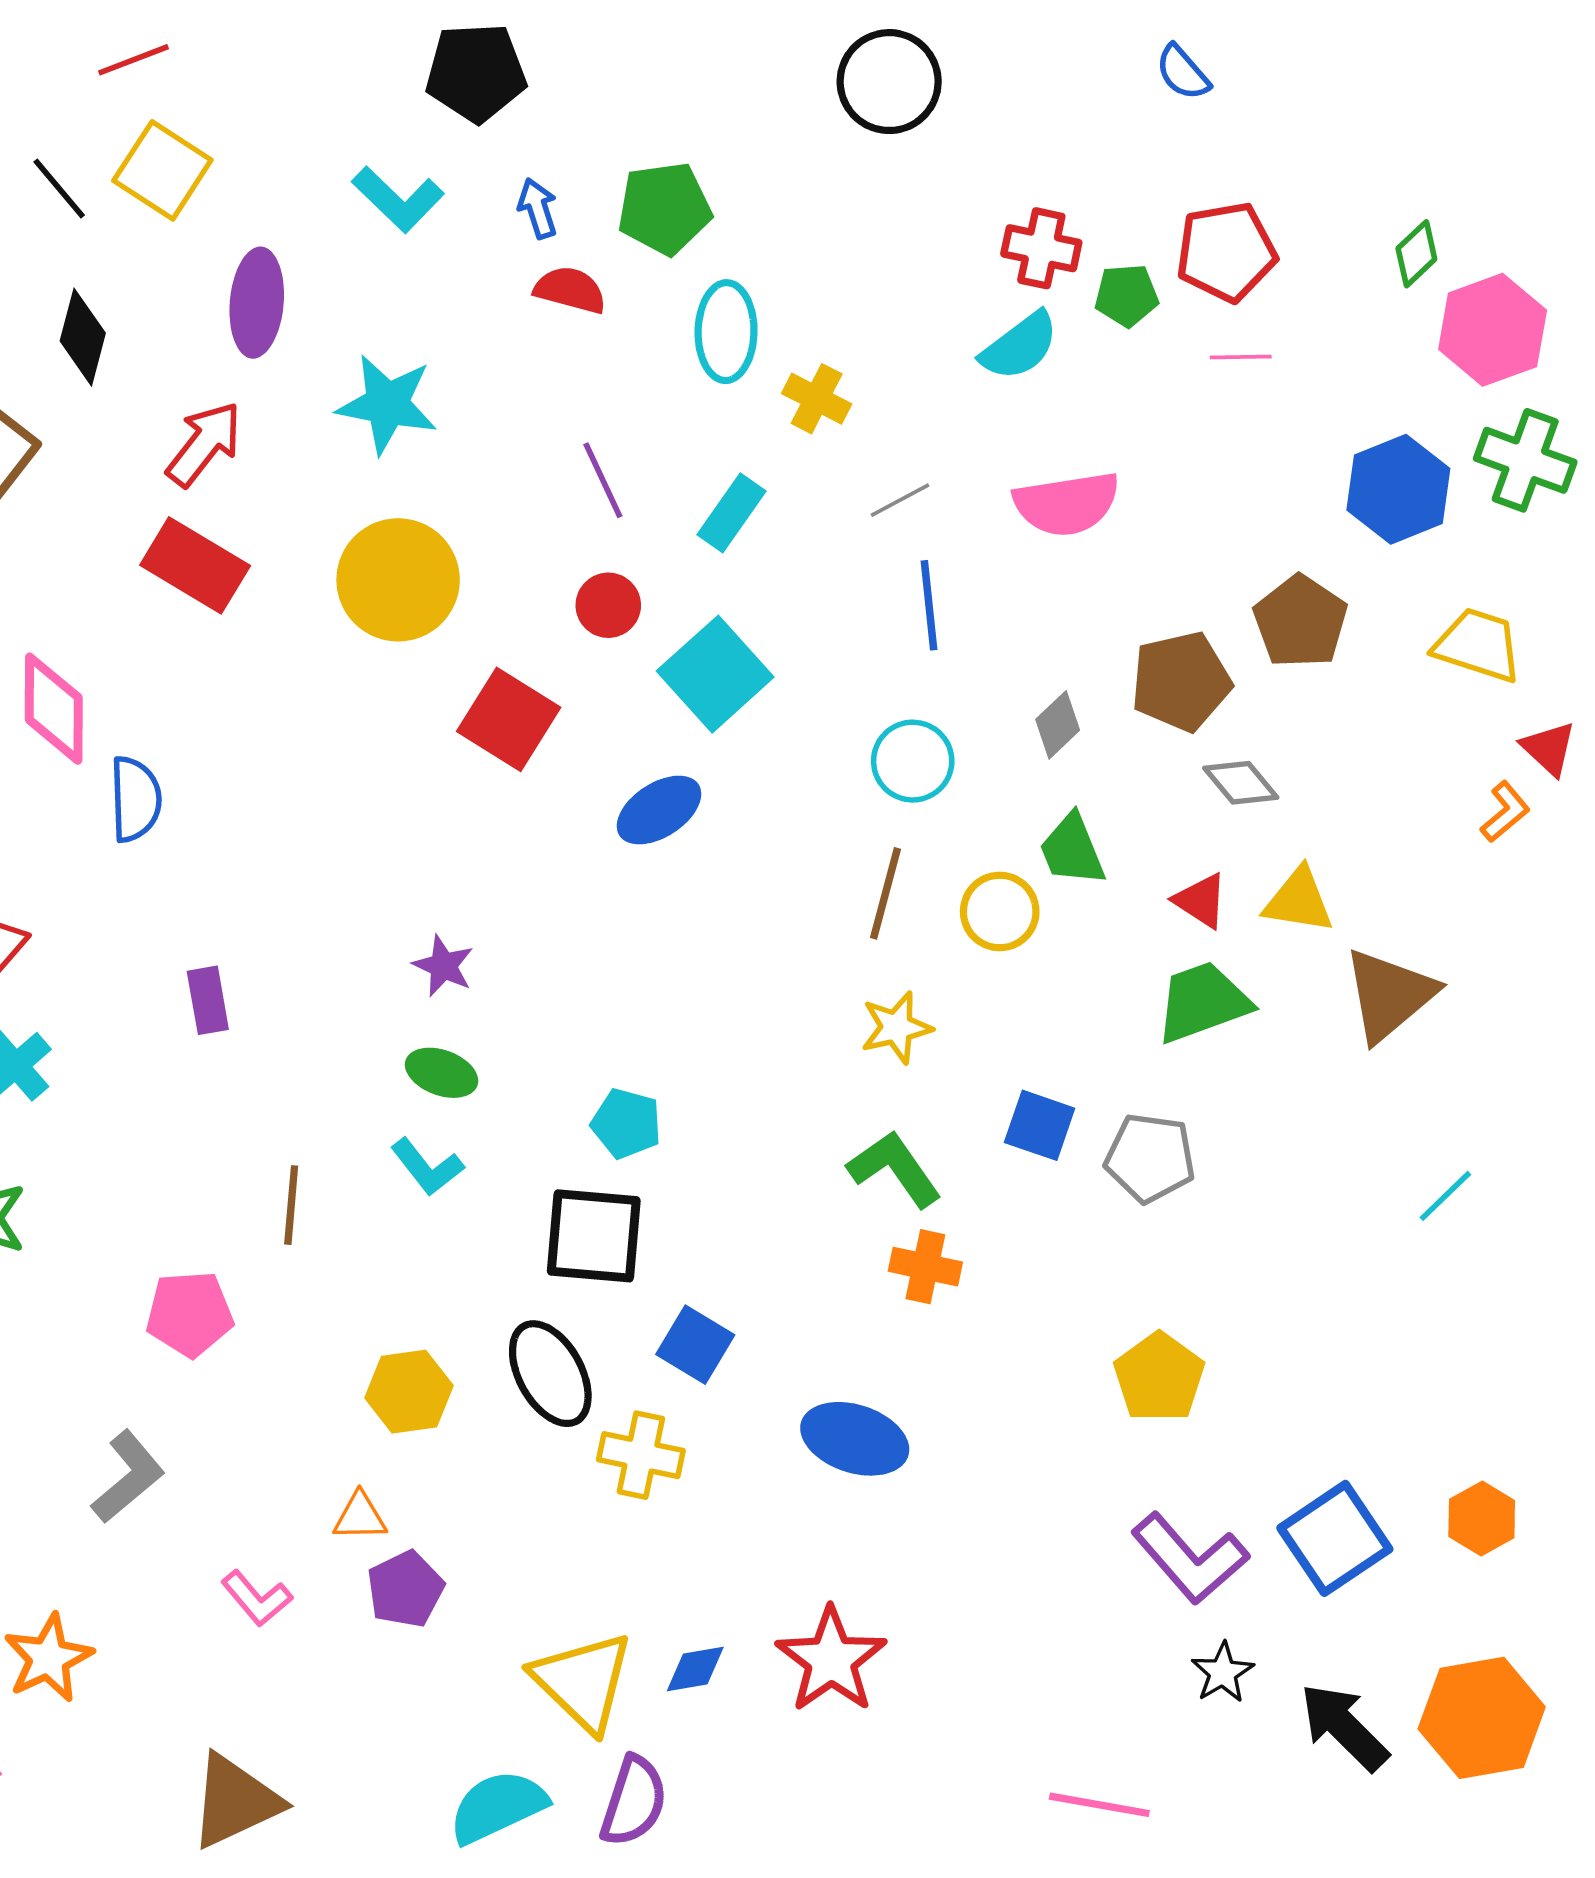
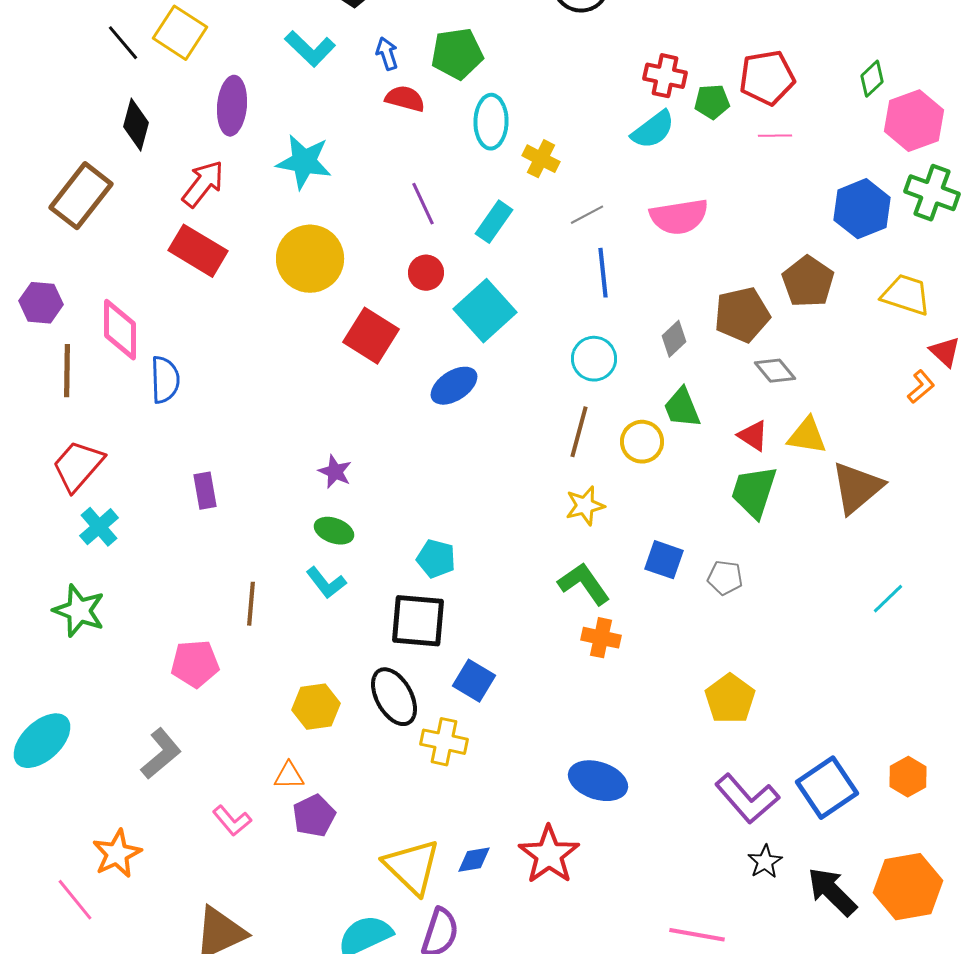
green trapezoid: (1203, 1002) -> (754, 492), turned -52
gray pentagon: (1150, 1158) -> (725, 578), size x0.7
blue ellipse: (855, 1439) -> (598, 781), moved

